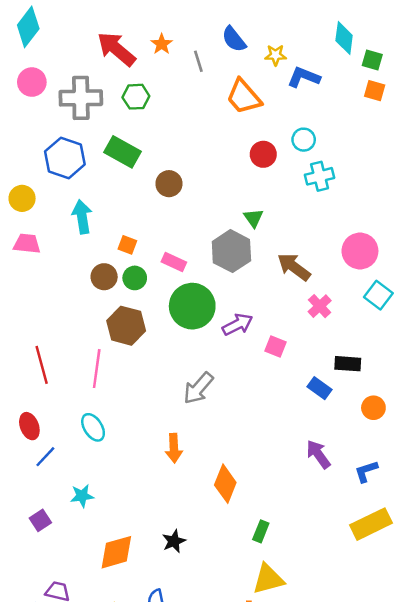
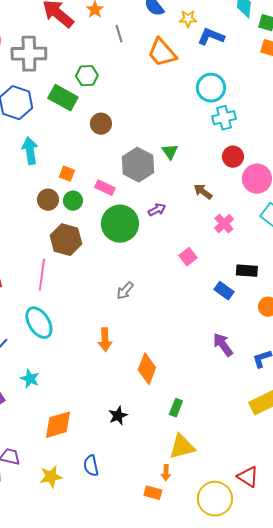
gray line: (198, 61) -> (119, 34), moved
green hexagon: (136, 97) -> (87, 76), moved
cyan circle: (304, 140) -> (211, 88), size x1.5
red circle: (263, 154) -> (233, 157), moved
gray hexagon: (231, 251) -> (138, 165), moved
brown arrow: (294, 267) -> (203, 192), size x0.7
purple arrow: (238, 324) -> (157, 210), moved, size x0.7
pink square: (275, 347) -> (188, 257), turned 30
gray arrow: (198, 388) -> (125, 291), size x0.7
cyan ellipse: (93, 427) -> (39, 323), size x1.4
cyan star: (82, 496) -> (30, 379), turned 30
black star: (174, 541) -> (118, 416), moved

